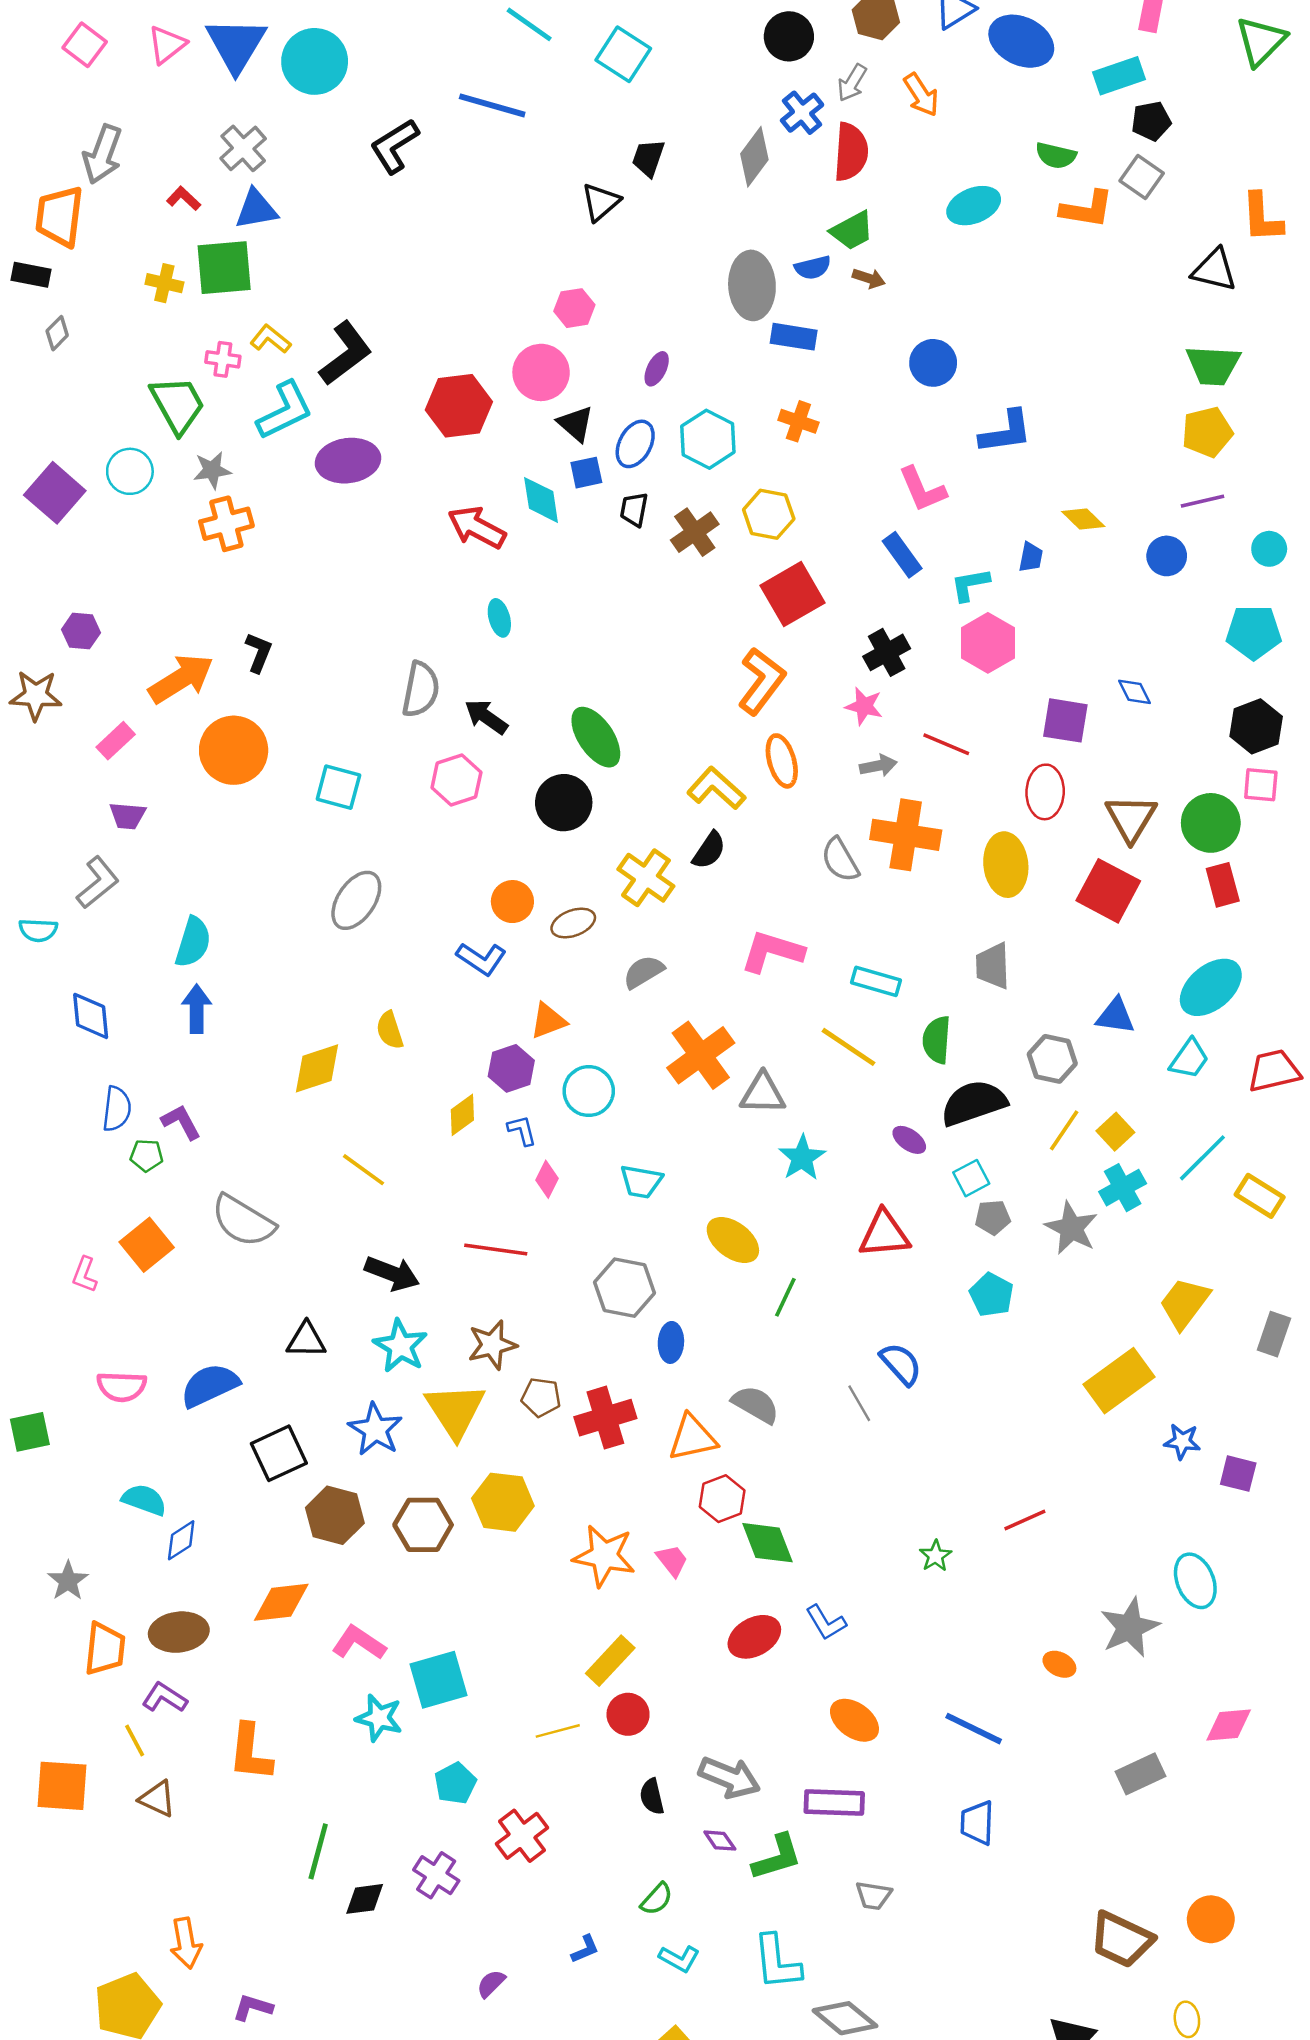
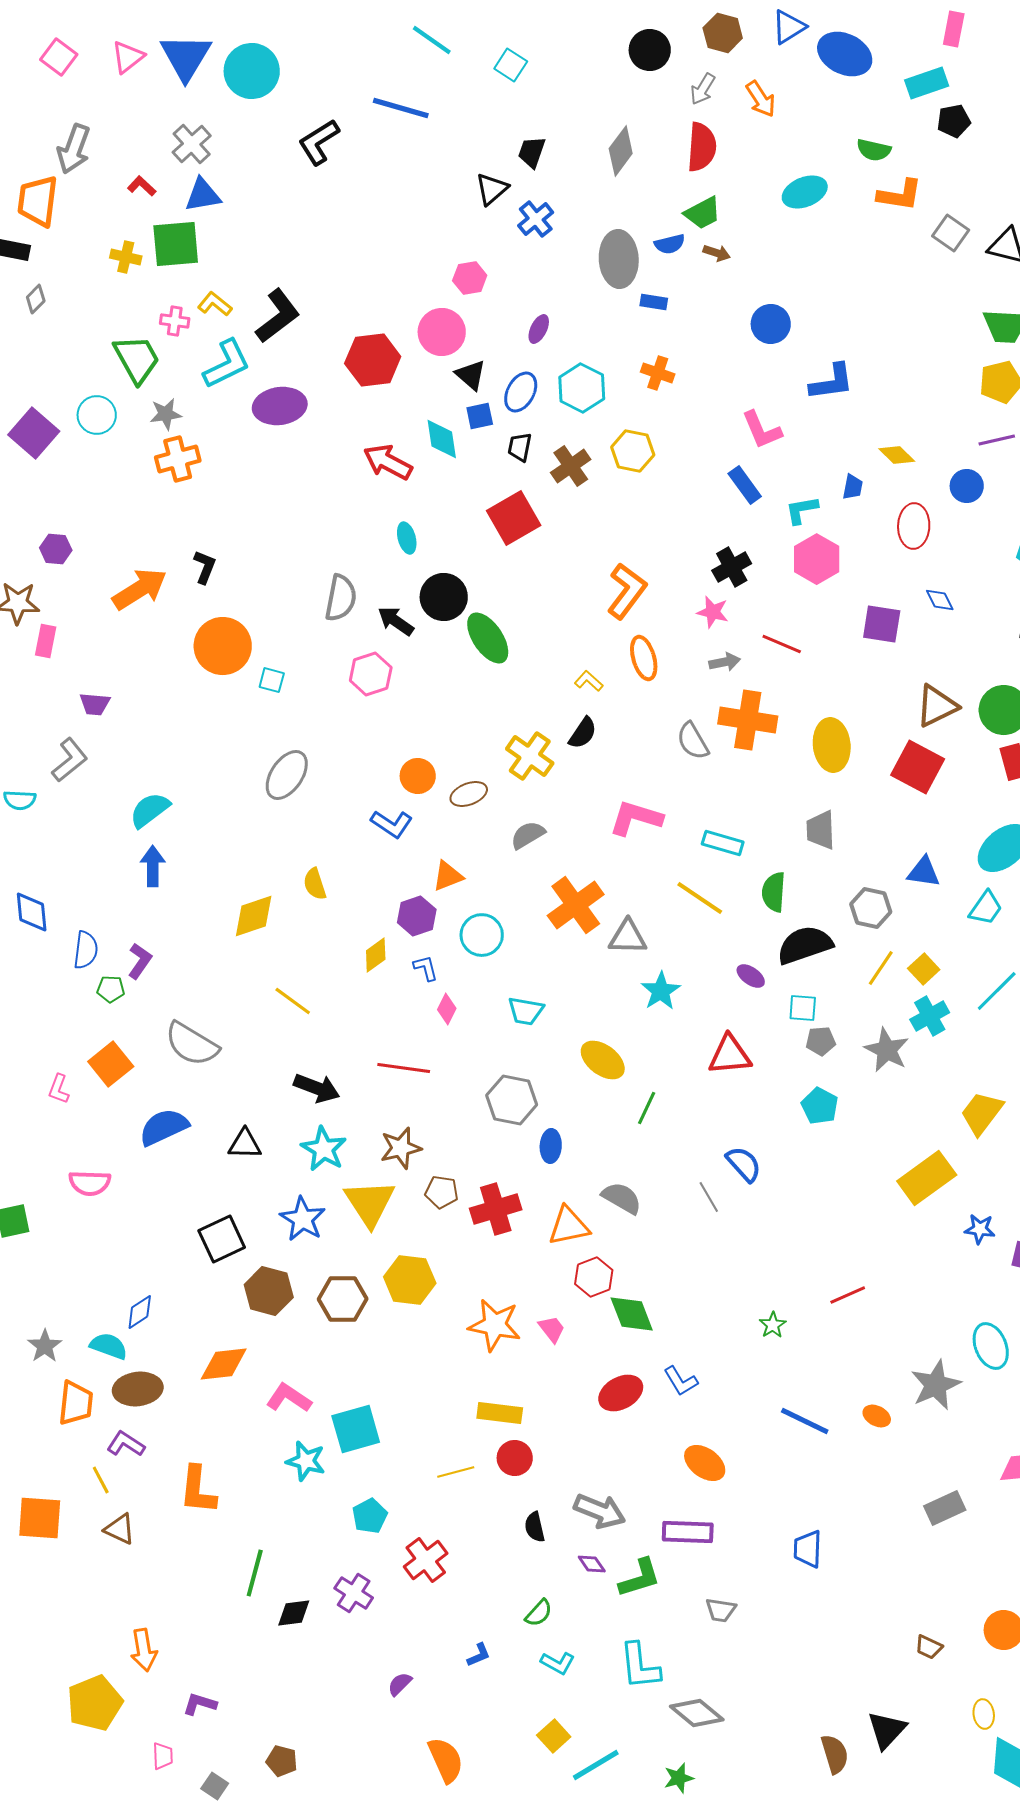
cyan square: (623, 54) -> (511, 65), size x0.7
blue cross: (802, 113) -> (536, 219), moved
gray square: (1142, 177) -> (951, 233), moved
blue rectangle: (794, 337) -> (654, 302), size x0.7
red square: (792, 594) -> (514, 518), moved
pink rectangle: (116, 741) -> (46, 641), moved, turned -36
orange circle: (234, 750) -> (223, 646), moved
cyan square: (338, 787) -> (272, 680), size x0.7
yellow L-shape: (716, 788) -> (589, 681), size x0.6
red ellipse: (1045, 792) -> (914, 526), moved
black circle: (564, 803) -> (444, 597), moved
brown triangle: (1131, 818) -> (937, 706), turned 33
cyan semicircle: (193, 942) -> (150, 810), turned -144
blue diamond: (91, 1016) -> (32, 912), moved
purple L-shape: (181, 1122) -> (140, 961), turned 63
cyan square: (971, 1178) -> (803, 1008), turned 32
blue semicircle: (210, 1385) -> (164, 1127), moved
cyan semicircle: (144, 1500) -> (109, 1346), moved
yellow rectangle: (610, 1661) -> (500, 1413), turned 54
blue line: (974, 1729) -> (805, 1421), moved
brown trapezoid: (1121, 1940) -> (929, 1647), size x0.5

